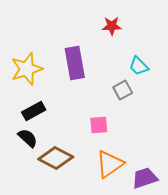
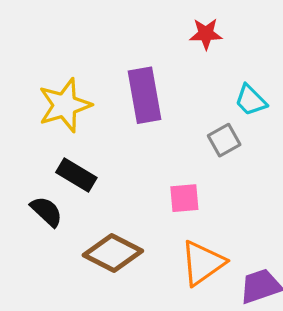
black rectangle: (34, 111) -> (76, 175), turned 60
black semicircle: (28, 138) -> (46, 211), moved

